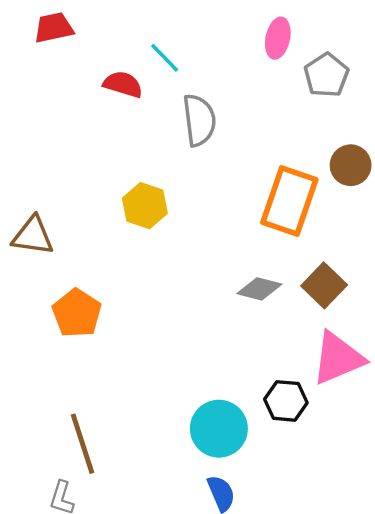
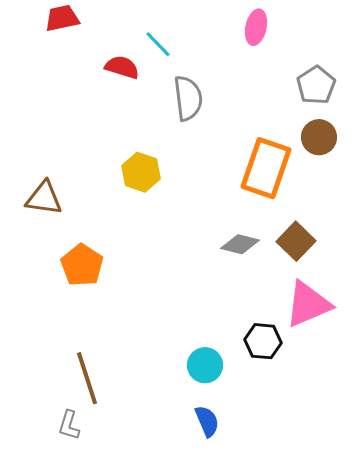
gray pentagon: (326, 75) -> (316, 85), moved
cyan circle: (219, 429) -> (205, 365), size x0.7

